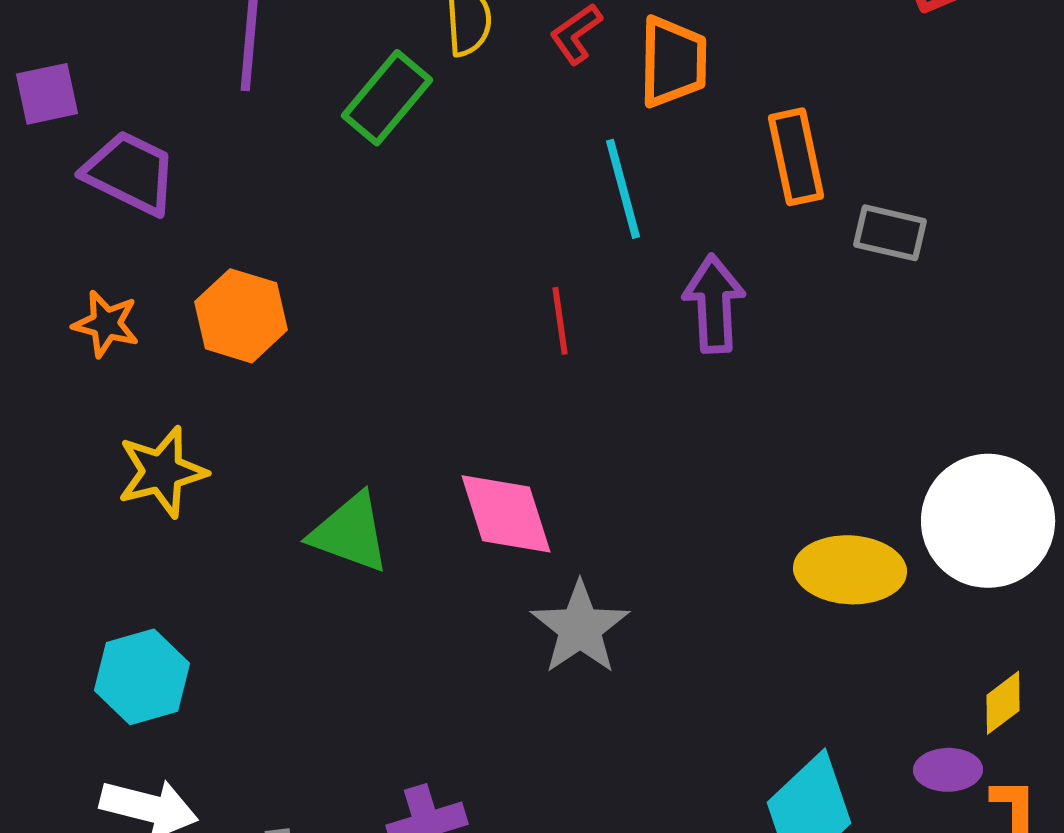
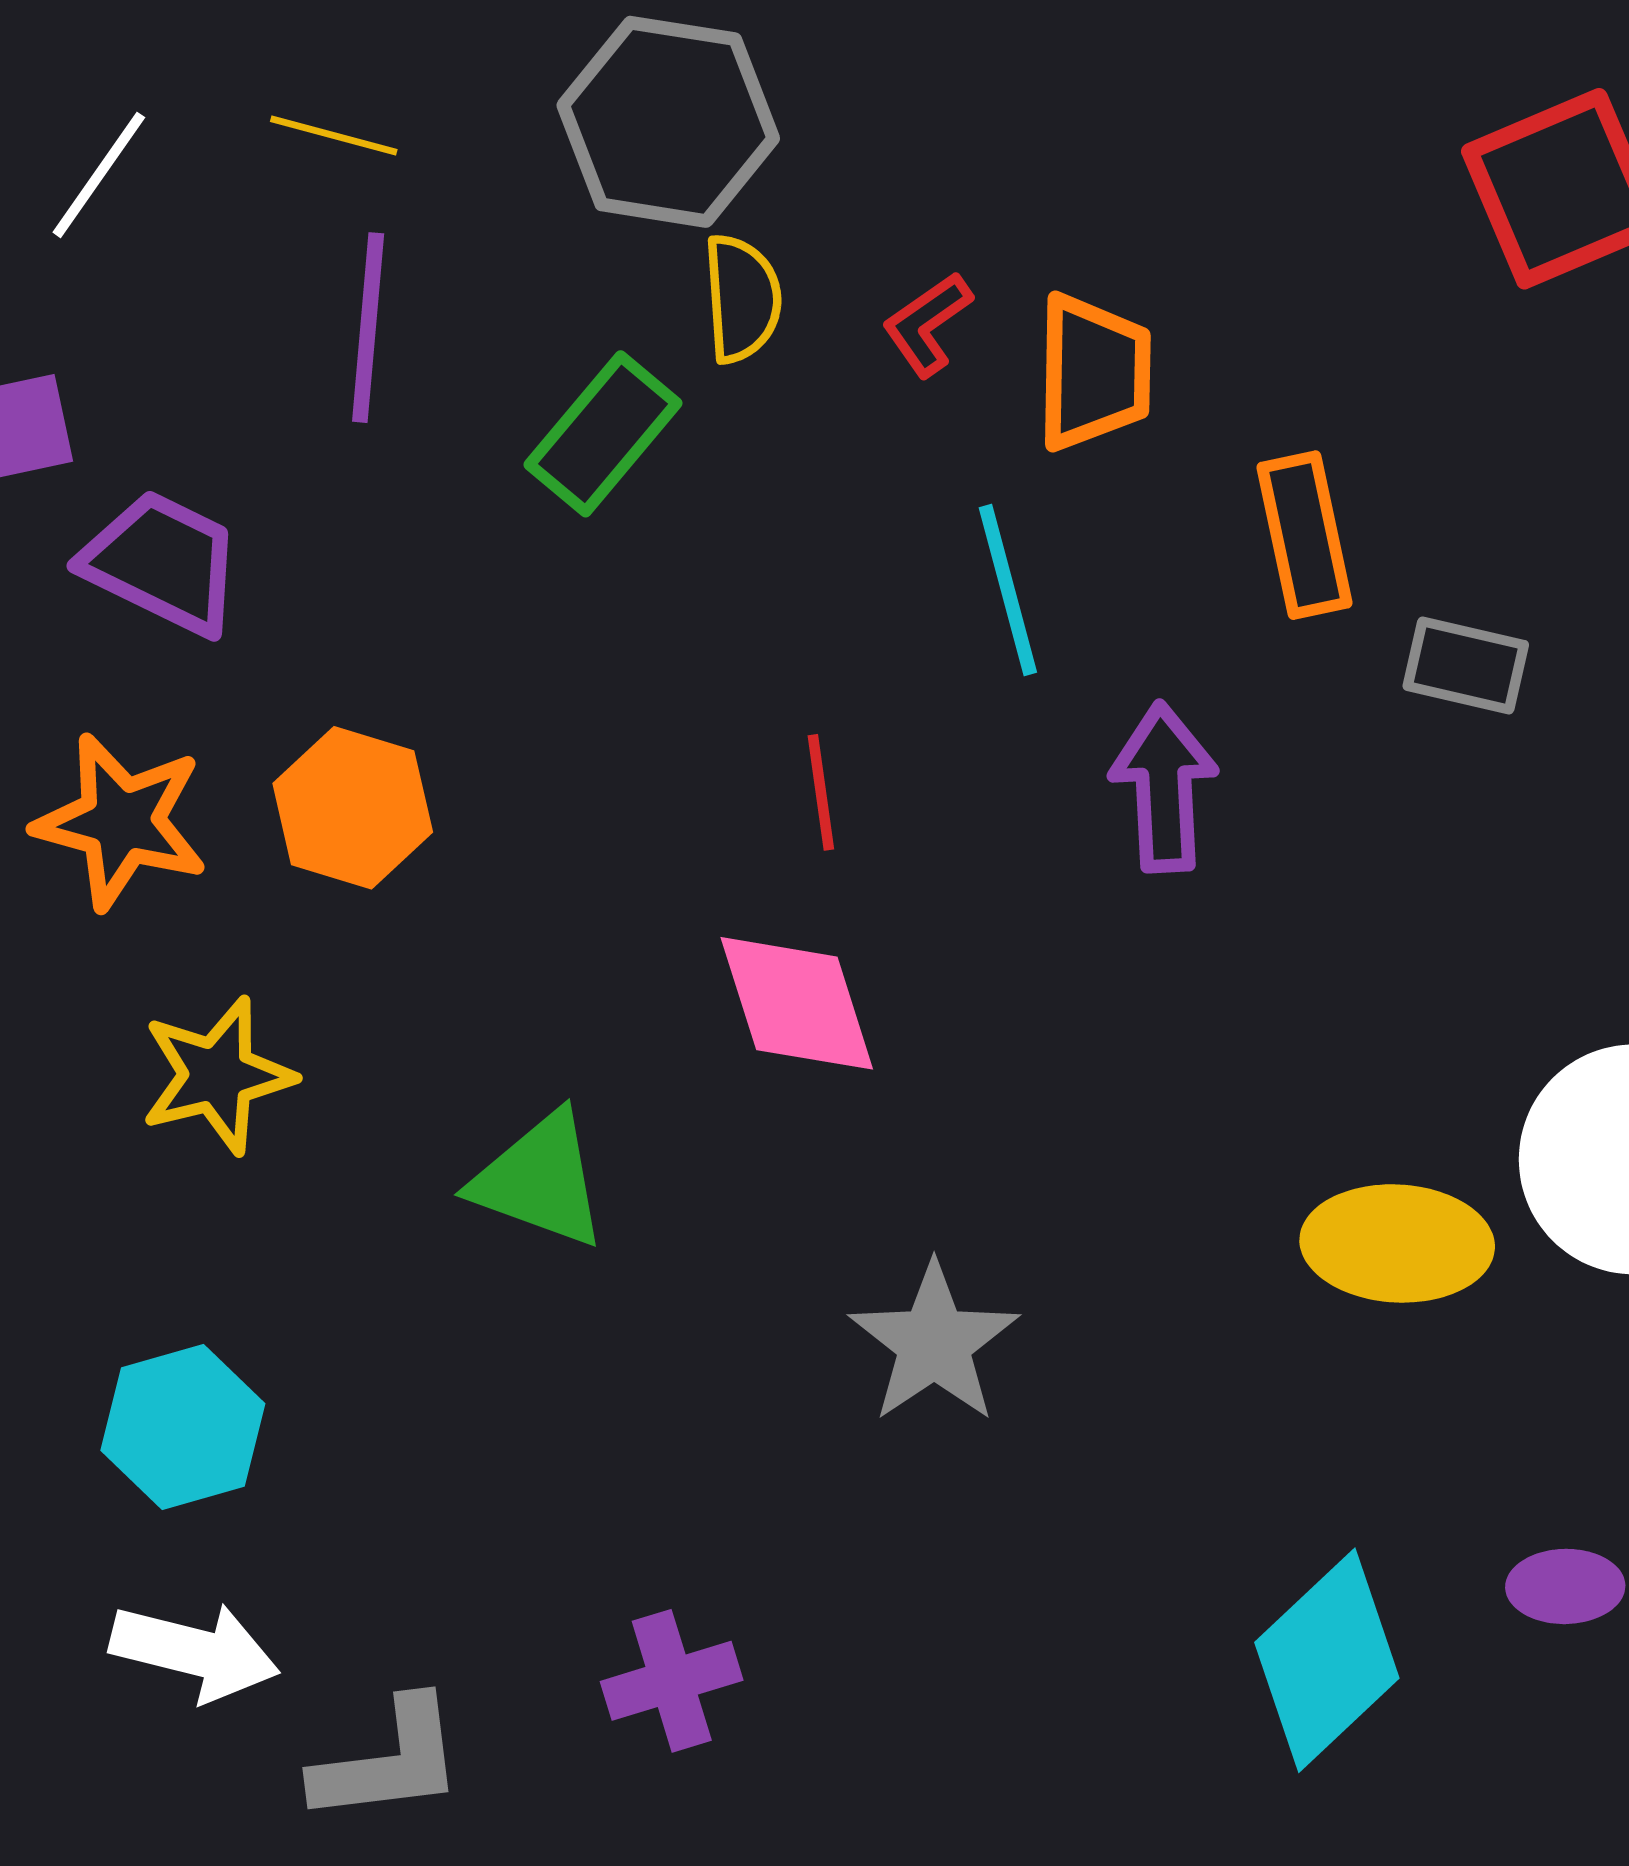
red line: (560, 321) -> (821, 792), moved
orange star: (106, 324) -> (121, 822), size x1.5
pink diamond: (506, 514) -> (797, 1003), moved

